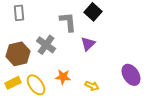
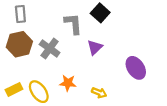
brown hexagon: (18, 54) -> (19, 44), moved
purple ellipse: (131, 75) -> (136, 68), moved

